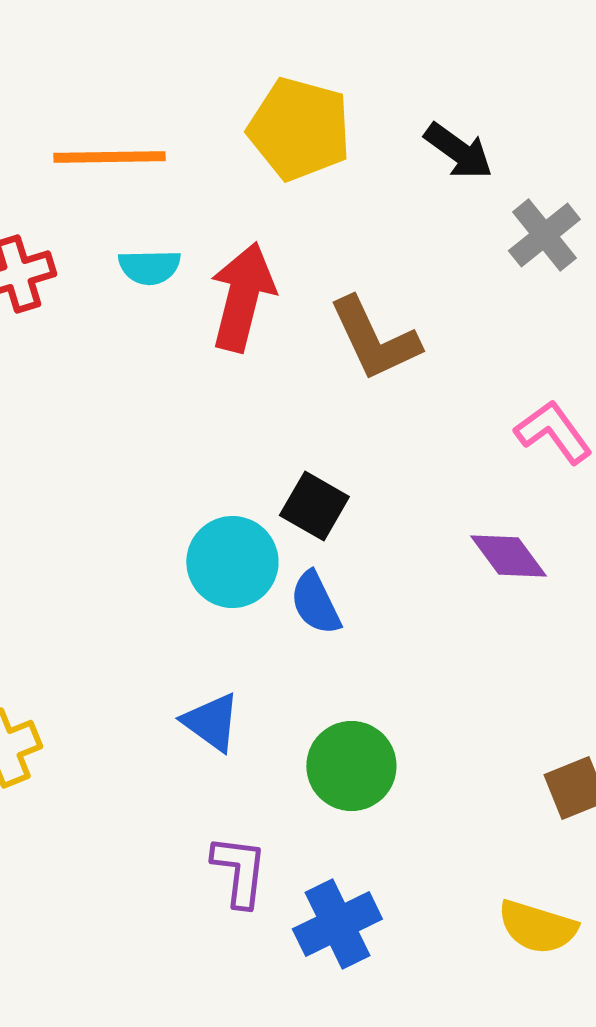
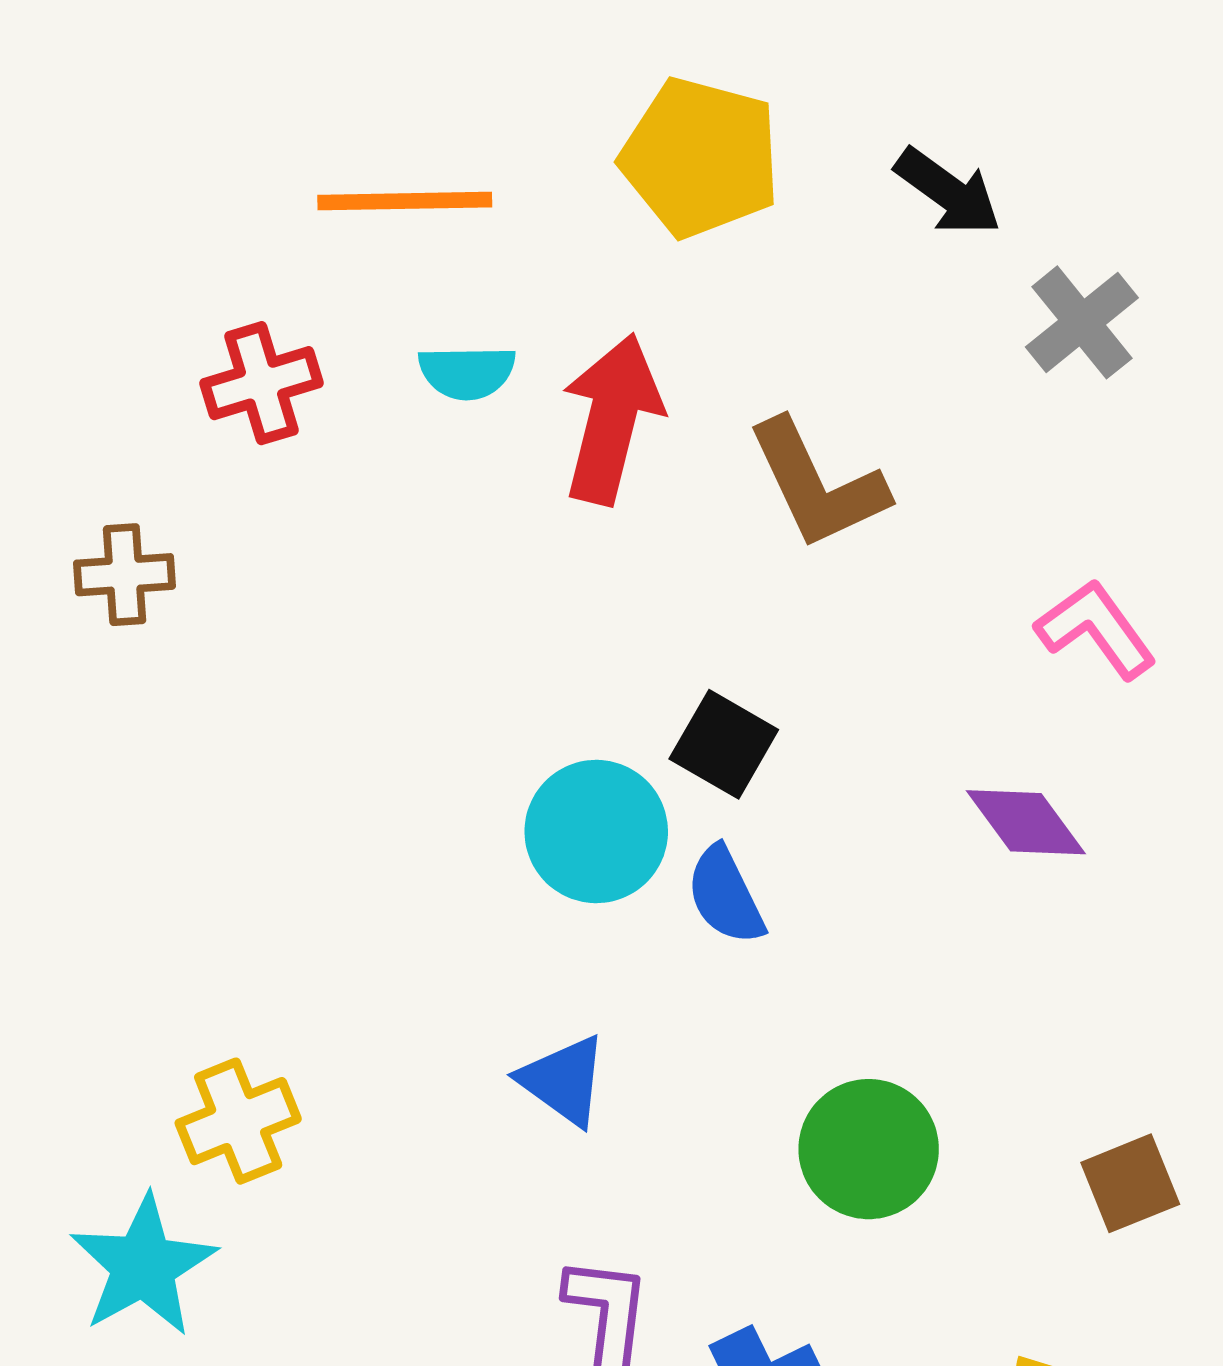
green circle: (351, 766) -> (869, 1149), moved

